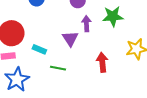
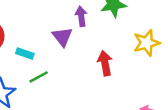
green line: (58, 68) -> (39, 77), moved, turned -35

